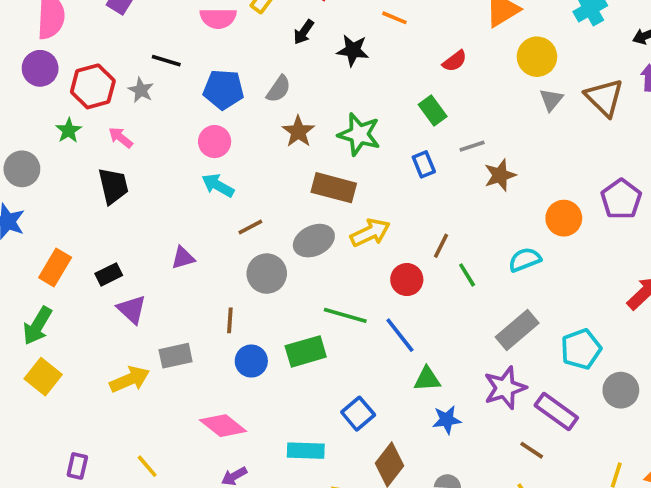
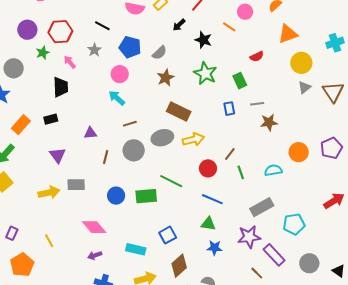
purple circle: (40, 68) -> (27, 30), moved
gray star: (141, 90) -> (94, 50), moved
green star: (359, 134) -> (205, 73), moved
black rectangle: (109, 274) -> (51, 119), moved
brown line: (230, 320) -> (106, 157), moved
blue line: (400, 335) -> (212, 199), moved, turned -40
gray circle: (621, 390) -> (309, 263), moved

